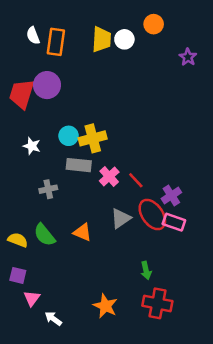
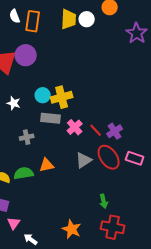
purple star: (188, 57) -> (137, 33), size x1.5
purple cross: (171, 195) -> (115, 131), moved
pink rectangle: (174, 222) -> (135, 158), moved
orange triangle: (83, 232) -> (47, 165), moved, turned -35
green semicircle: (44, 235) -> (24, 173), turned 120

